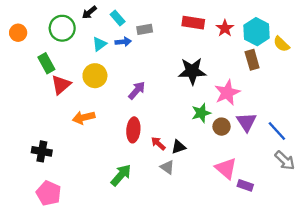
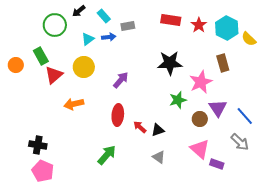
orange circle: (18, 33) -> (16, 65), moved
brown rectangle: (252, 60) -> (223, 63), moved
brown circle: (222, 127) -> (200, 119), moved
black cross: (42, 151) -> (38, 145), moved
gray arrow: (285, 160) -> (240, 142), moved
gray triangle: (167, 167) -> (159, 157), moved

